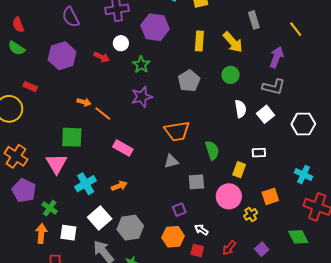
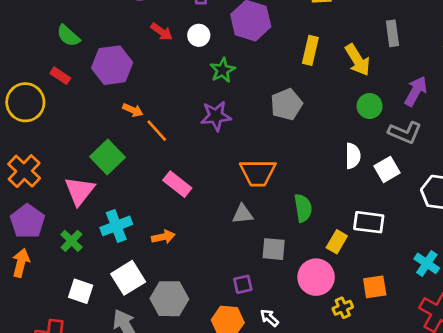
green semicircle: (17, 48) -> (68, 36), moved
purple hexagon: (62, 56) -> (112, 65), moved
red arrow: (102, 57) -> (162, 32), moved
green circle: (231, 75) -> (370, 106), moved
green square: (72, 137) -> (108, 157), turned 35
white rectangle: (259, 153) -> (369, 222), size x1.5
green cross: (50, 208) -> (71, 241), moved
orange arrow: (41, 234) -> (21, 263), moved

